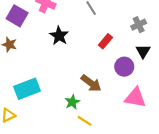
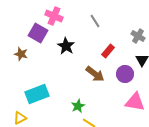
purple square: (17, 16) -> (38, 33), moved
gray cross: (139, 25) -> (138, 36), turned -32
brown arrow: (91, 83) -> (95, 74), moved

